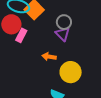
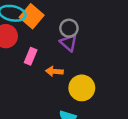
pink rectangle: (21, 35) -> (31, 56), moved

